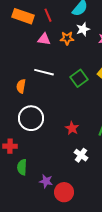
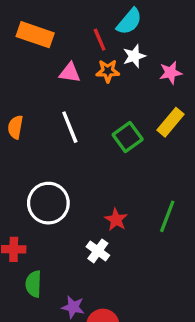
red line: (48, 15) -> (100, 40), moved
white line: (44, 72) -> (70, 127), turned 54
orange semicircle: (21, 86) -> (15, 127), moved
white cross: (81, 155) -> (98, 251), moved

